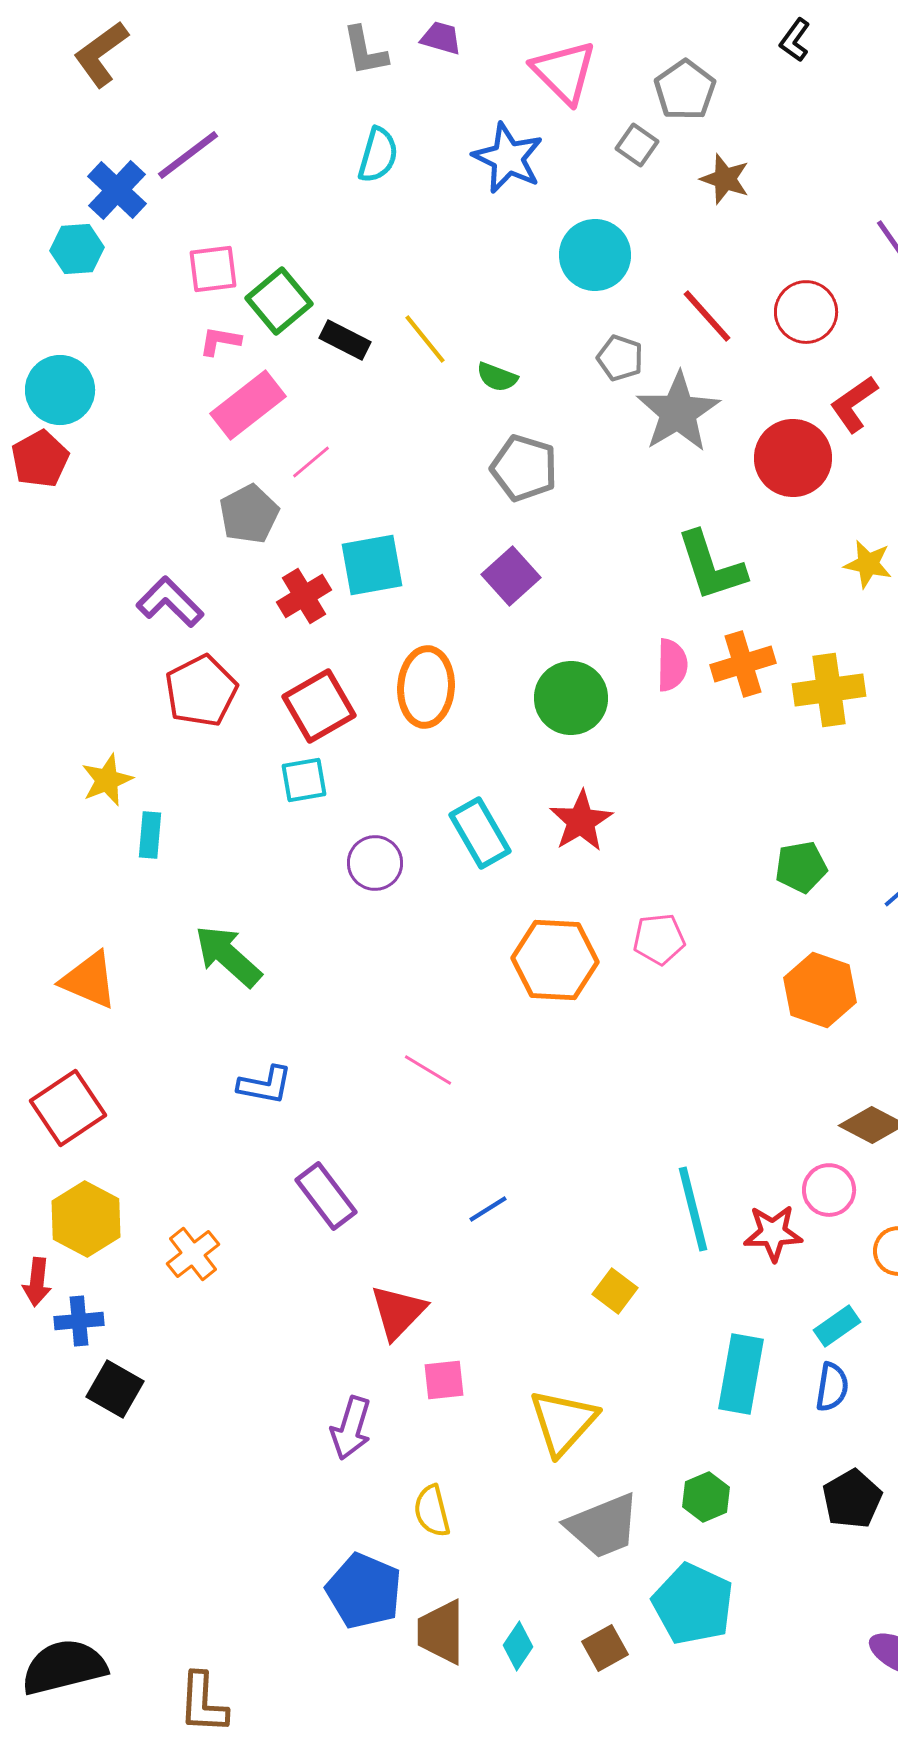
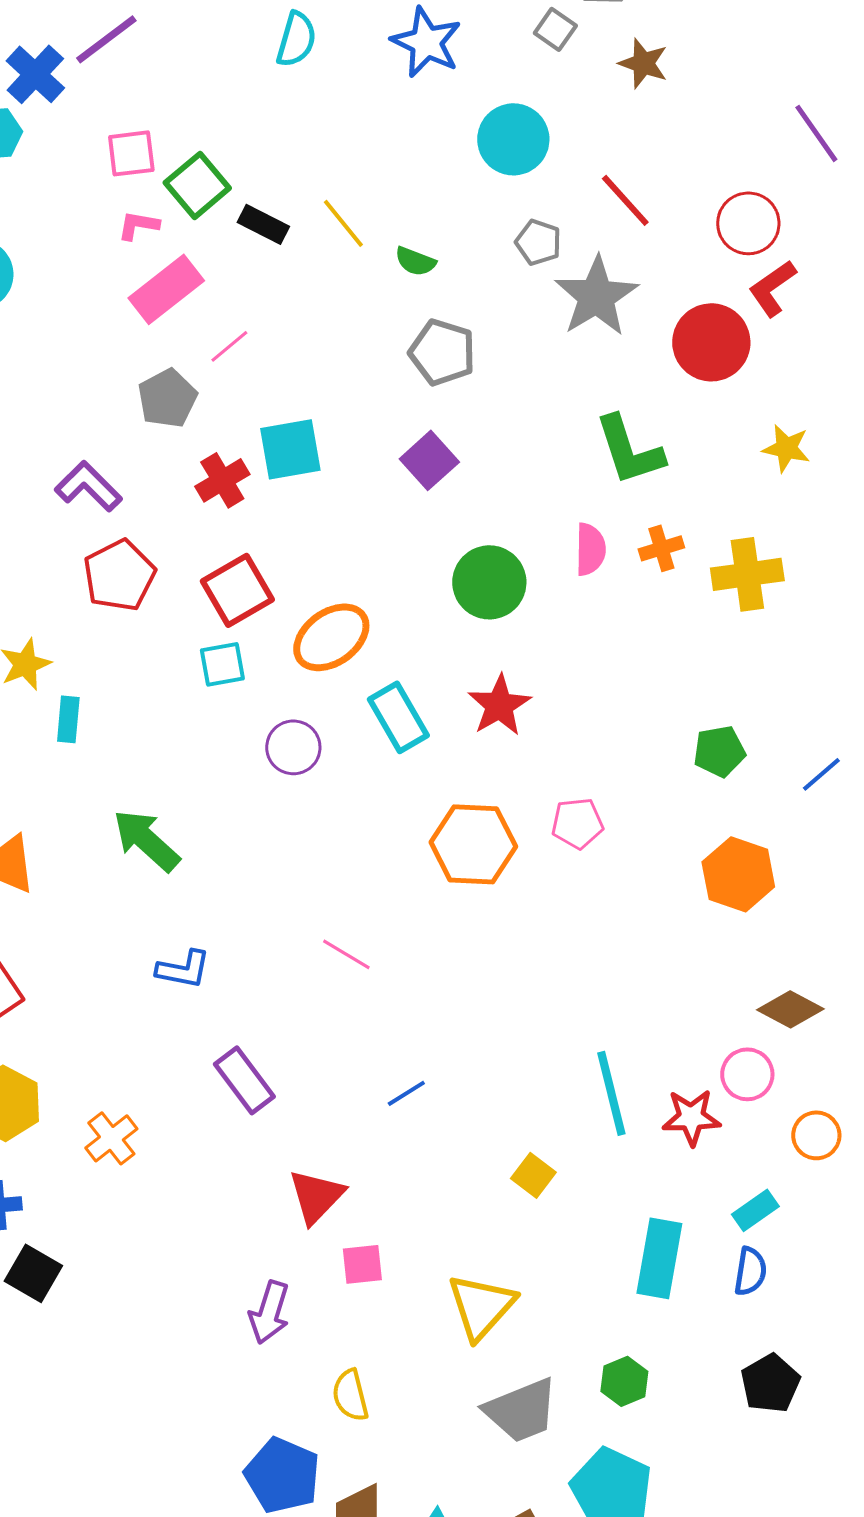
red circle: (806, 312) -> (748, 223), moved
orange cross: (743, 664) -> (661, 548), size x0.7
orange ellipse: (426, 687) -> (331, 637), moved, turned 50

